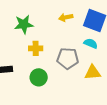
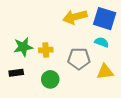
yellow arrow: (66, 17) -> (75, 17), size x1.6
green star: (24, 24) -> (23, 47), moved

